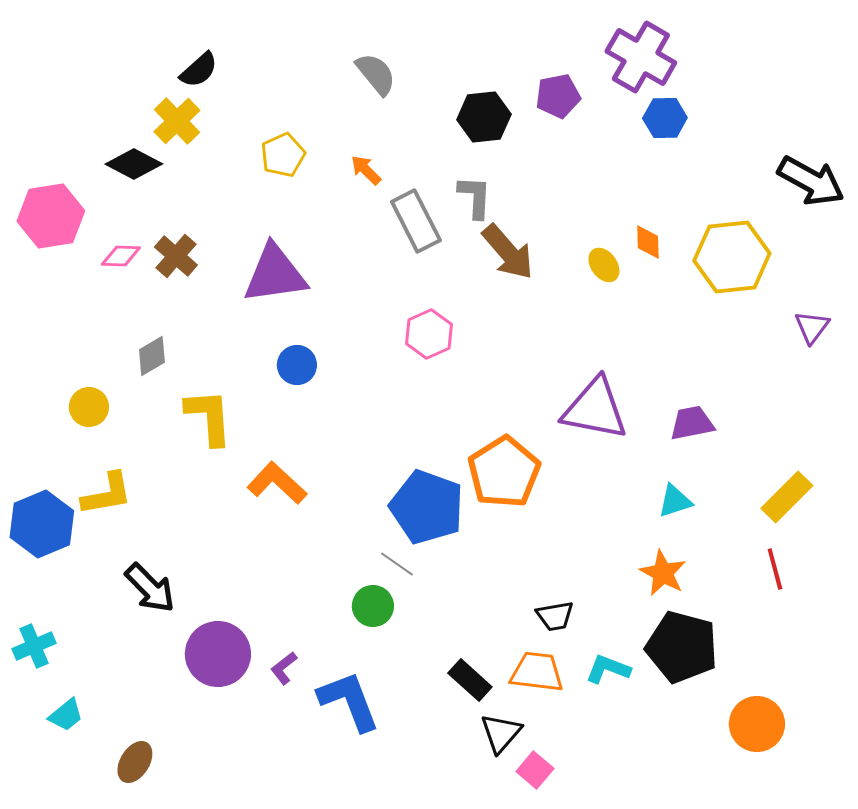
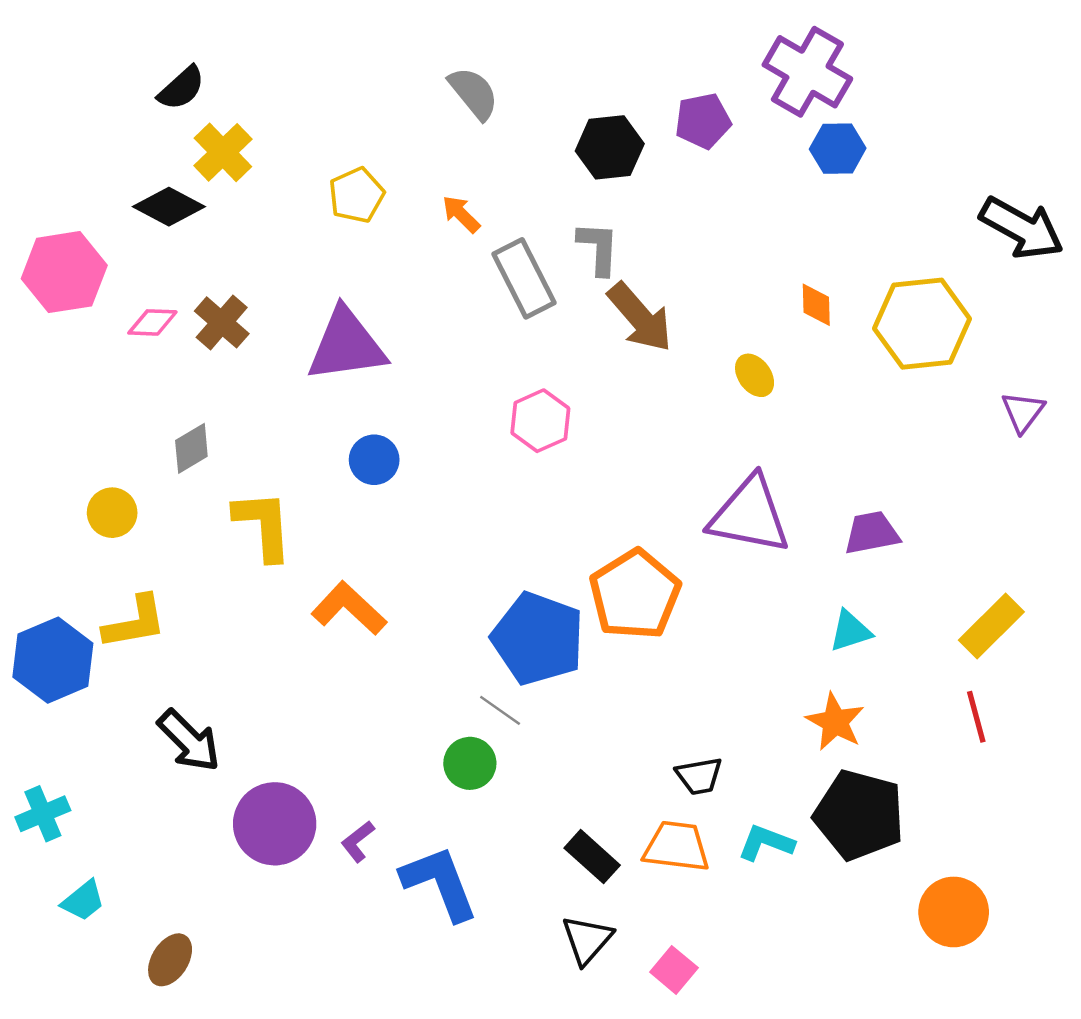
black semicircle: (199, 70) -> (181, 88), moved
yellow ellipse: (604, 265) -> (755, 375), moved
black triangle: (501, 733) -> (587, 940), moved

